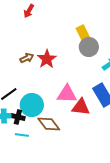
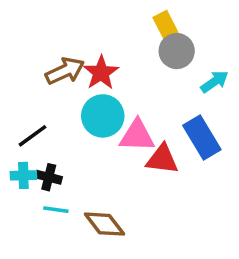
brown arrow: (27, 58) -> (65, 71), size x1.5
cyan circle: (32, 105) -> (103, 116), moved
brown diamond: (49, 124) -> (105, 224), moved

